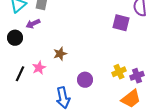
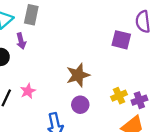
purple arrow: (33, 24) -> (21, 41), turned -80
brown star: (60, 54) -> (78, 75), moved, size x1.5

